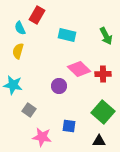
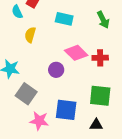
yellow semicircle: (18, 51) -> (30, 35), moved
gray square: (29, 110) -> (26, 94), size x1.5
green square: (103, 112) -> (100, 96), turned -35
blue square: (69, 126) -> (66, 110), size x1.6

